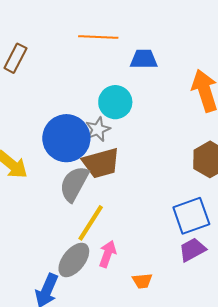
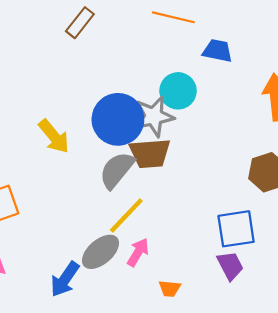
gray star: (98, 129) -> (154, 116), size x1.5
purple trapezoid: (192, 250) -> (230, 266), turned 80

